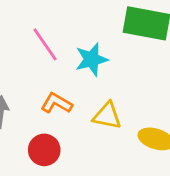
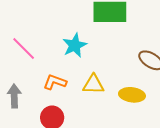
pink line: (45, 44) -> (24, 49), moved

